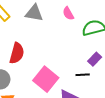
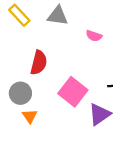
pink semicircle: (68, 13) -> (94, 36), moved, turned -40

